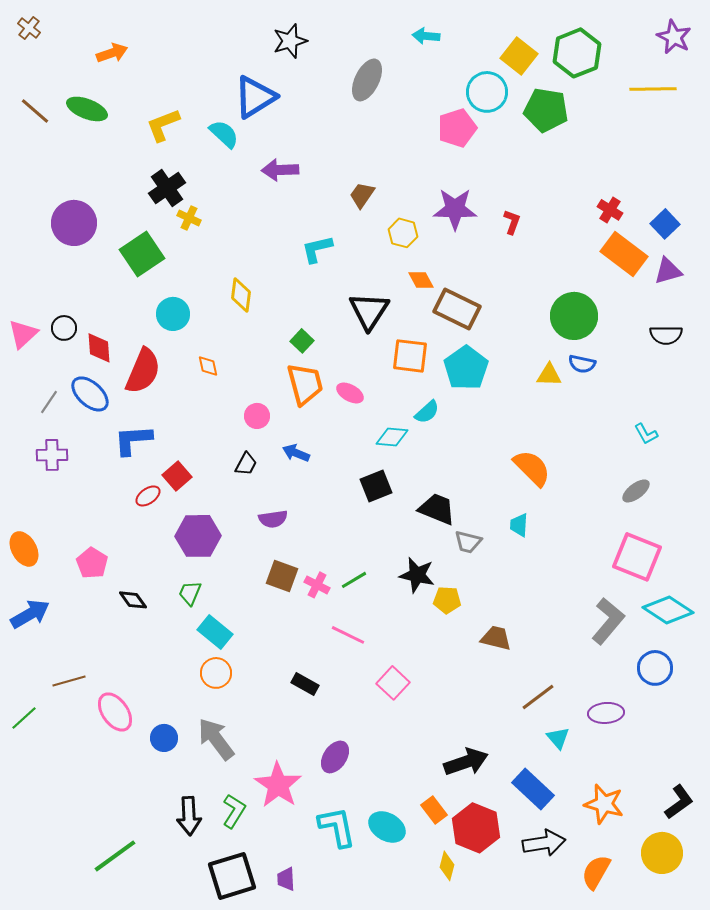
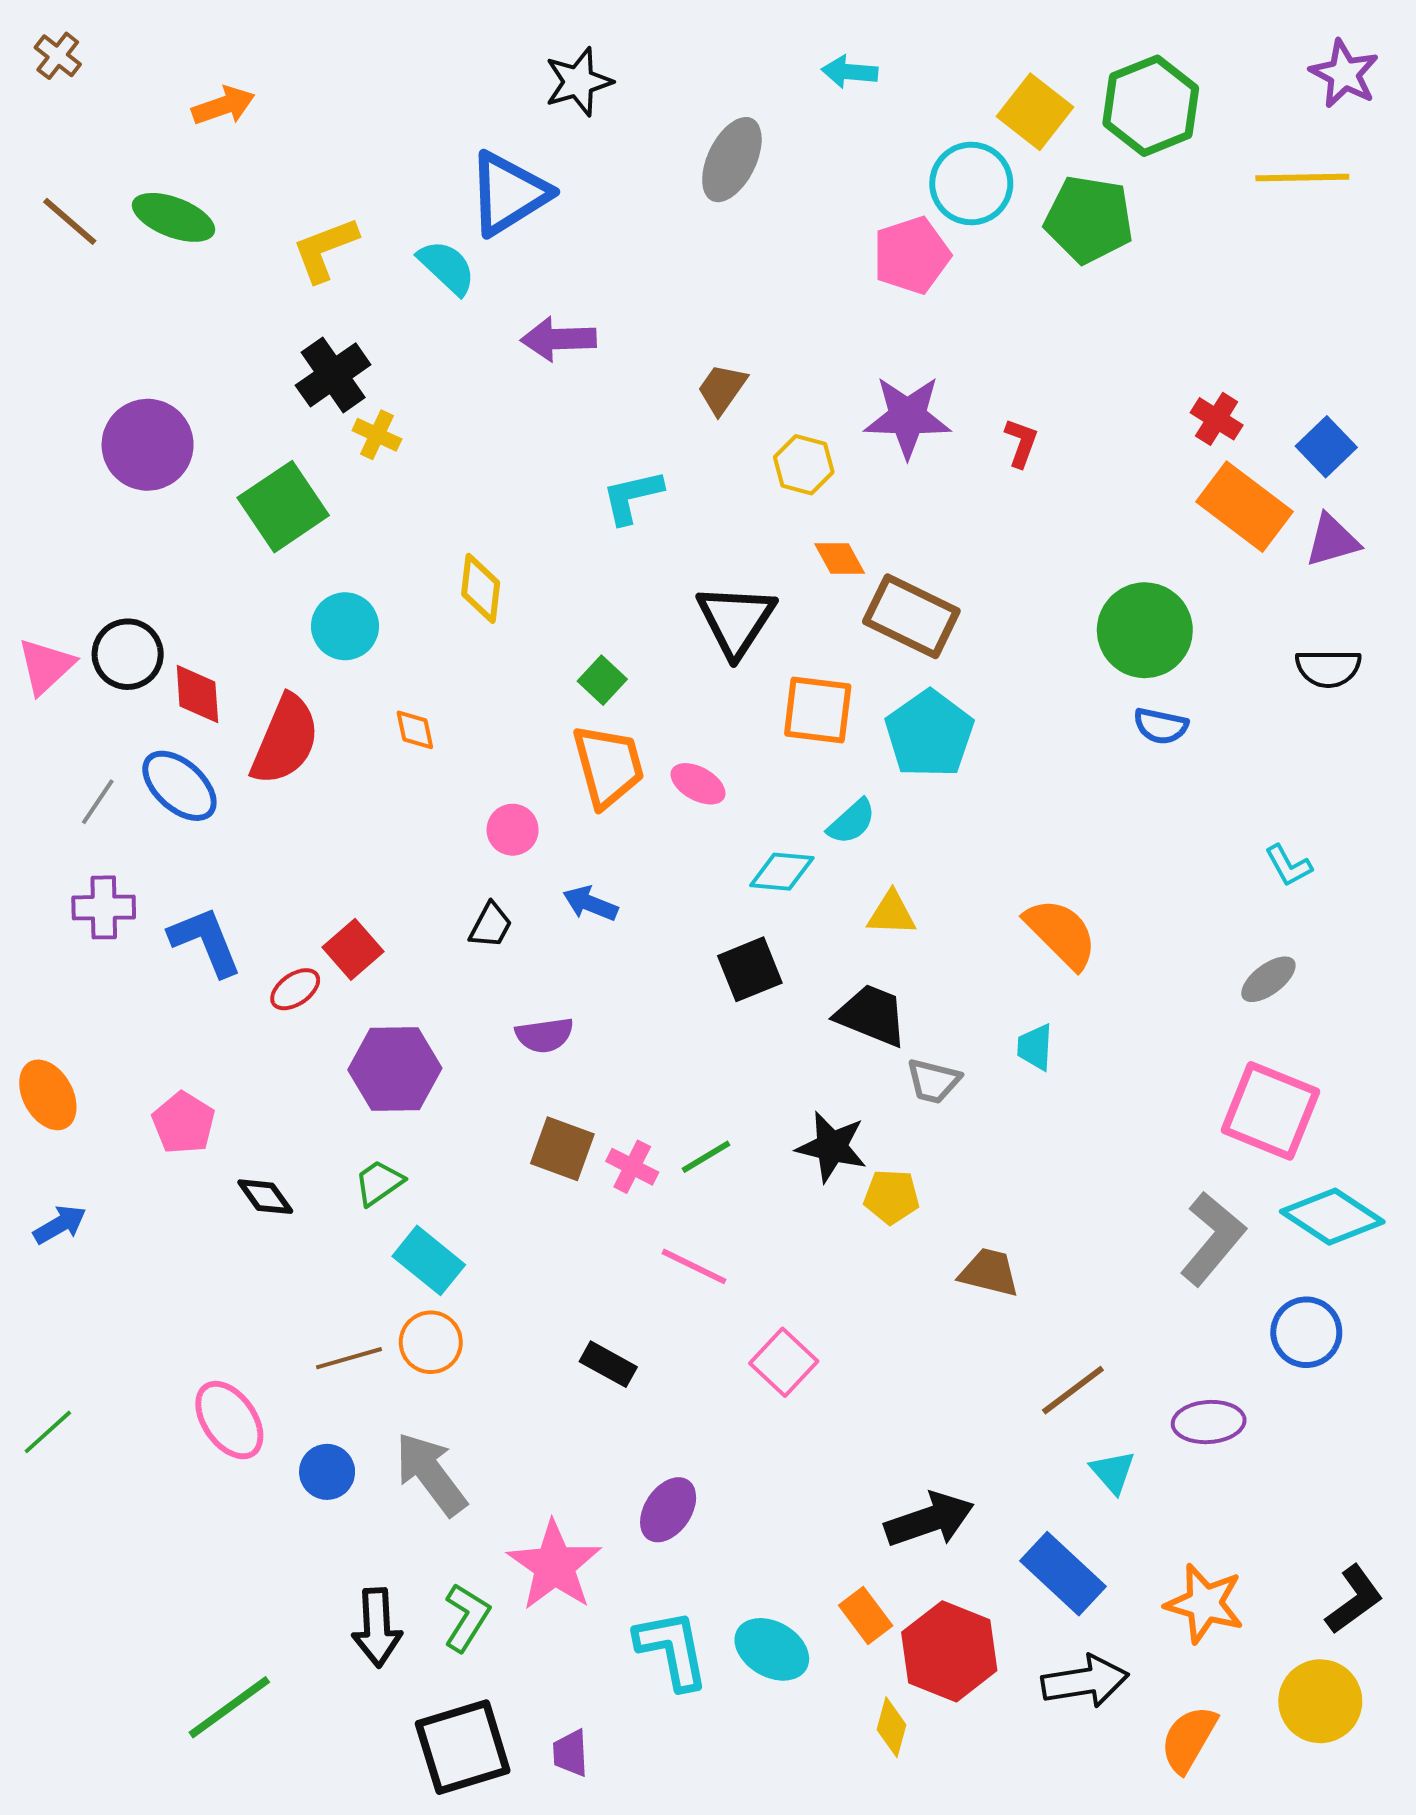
black circle: (64, 328) -> (128, 654), size x1.4
yellow triangle: (549, 375) -> (891, 913), moved
blue L-shape: (133, 440) -> (205, 941), moved, turned 72
green trapezoid: (190, 593) -> (379, 1183), turned 32
blue arrow: (30, 614) -> (60, 1225), size x0.7
brown line: (69, 681) -> (349, 1358), moved

